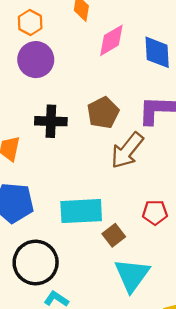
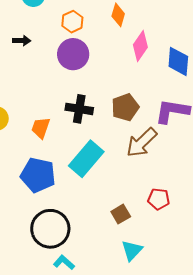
pink diamond: (111, 40) -> (140, 46), turned -32
cyan rectangle: (81, 211) -> (86, 159), moved, turned -54
cyan triangle: (132, 275) -> (132, 250), size x0.7

